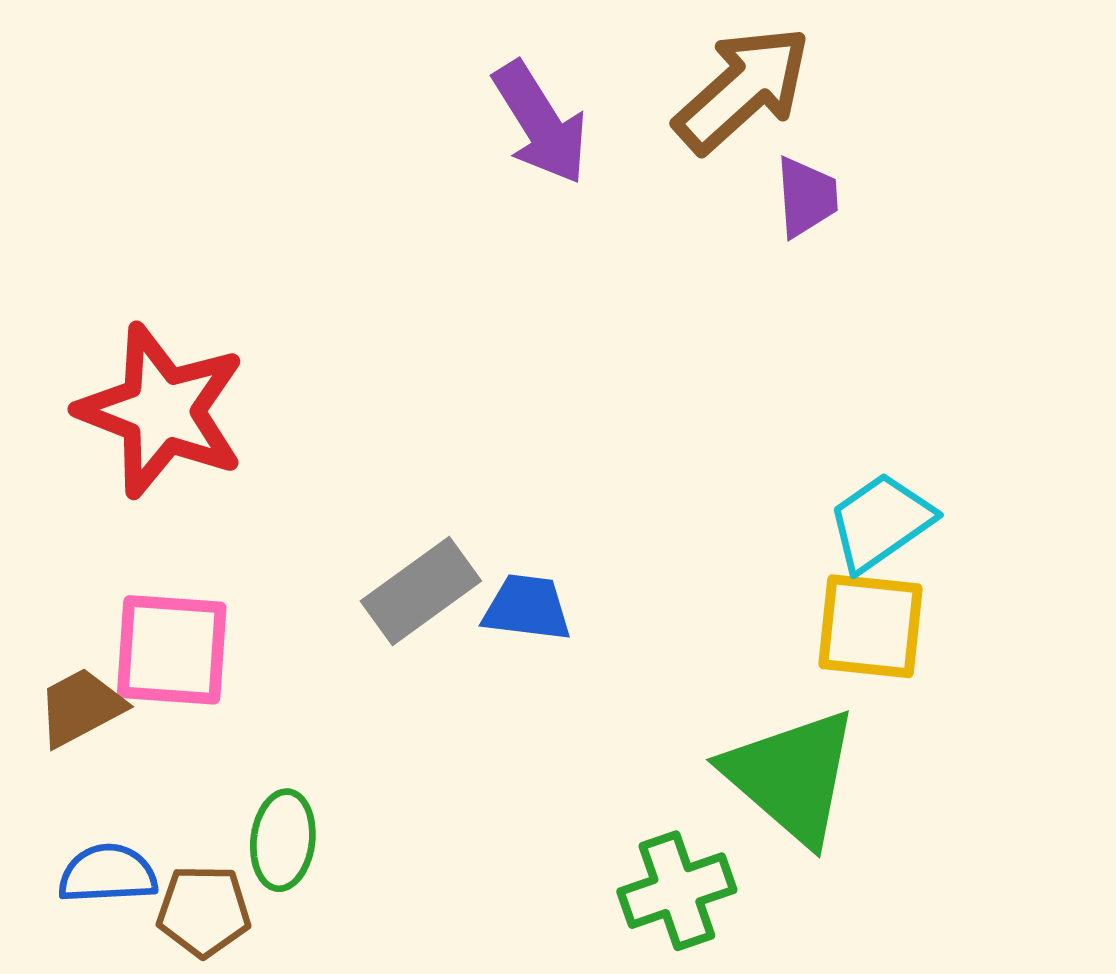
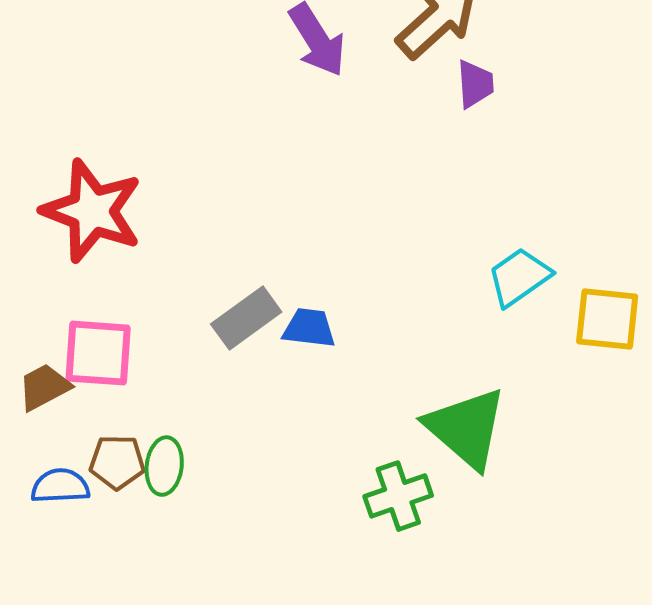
yellow square: (870, 626) -> (607, 319), moved
brown pentagon: (204, 911) -> (117, 462), moved

